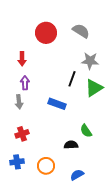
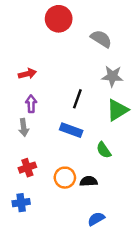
red circle: (46, 33) -> (59, 19), moved
red arrow: (22, 59) -> (27, 74), turned -104
black line: (72, 79) -> (77, 99), moved
green semicircle: (86, 131) -> (104, 150), moved
orange circle: (46, 166) -> (65, 178), moved

